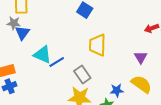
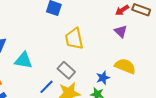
purple triangle: (141, 57) -> (121, 31), moved
blue line: (57, 62) -> (46, 87), moved

